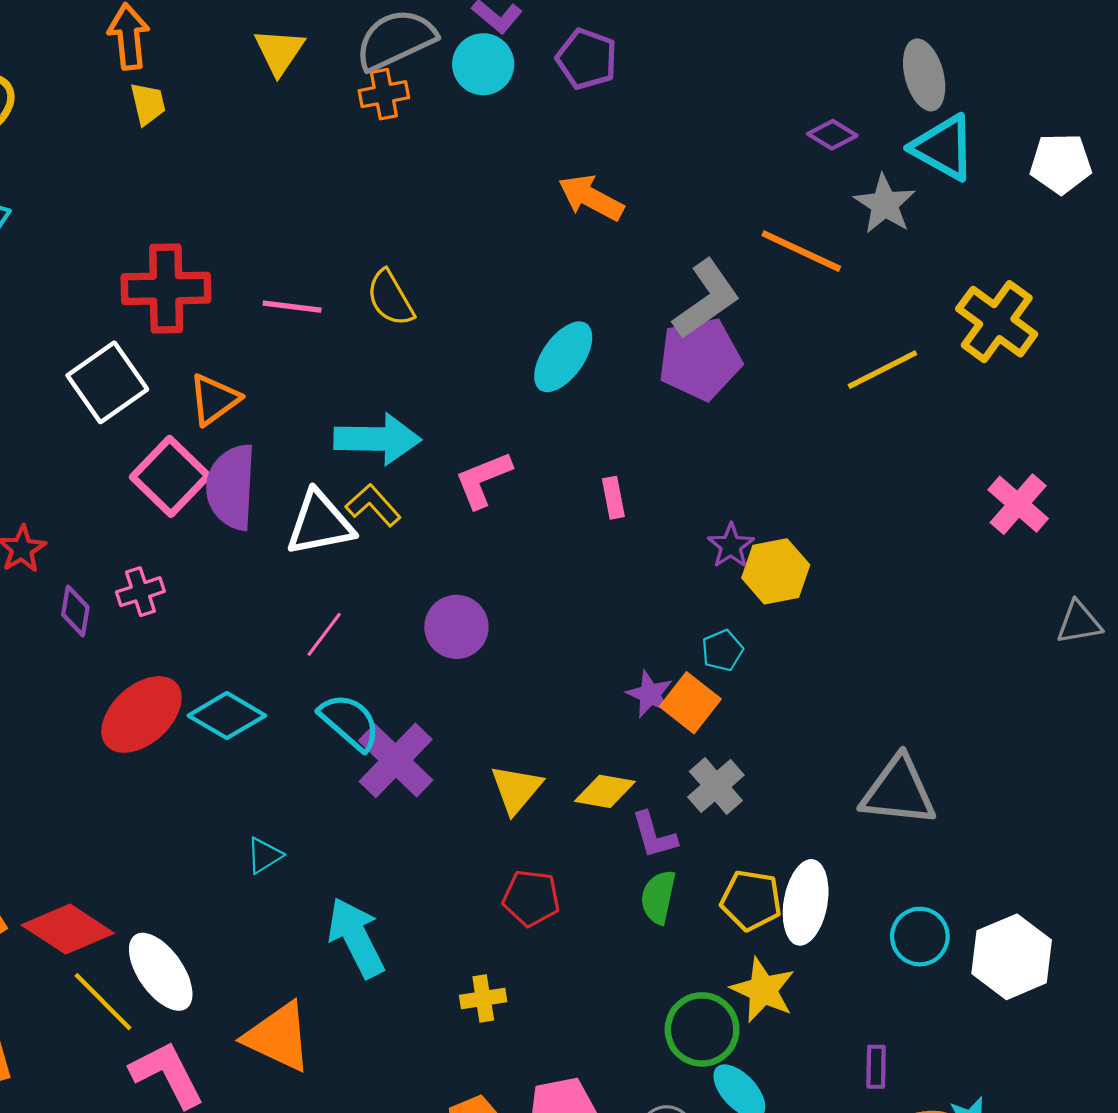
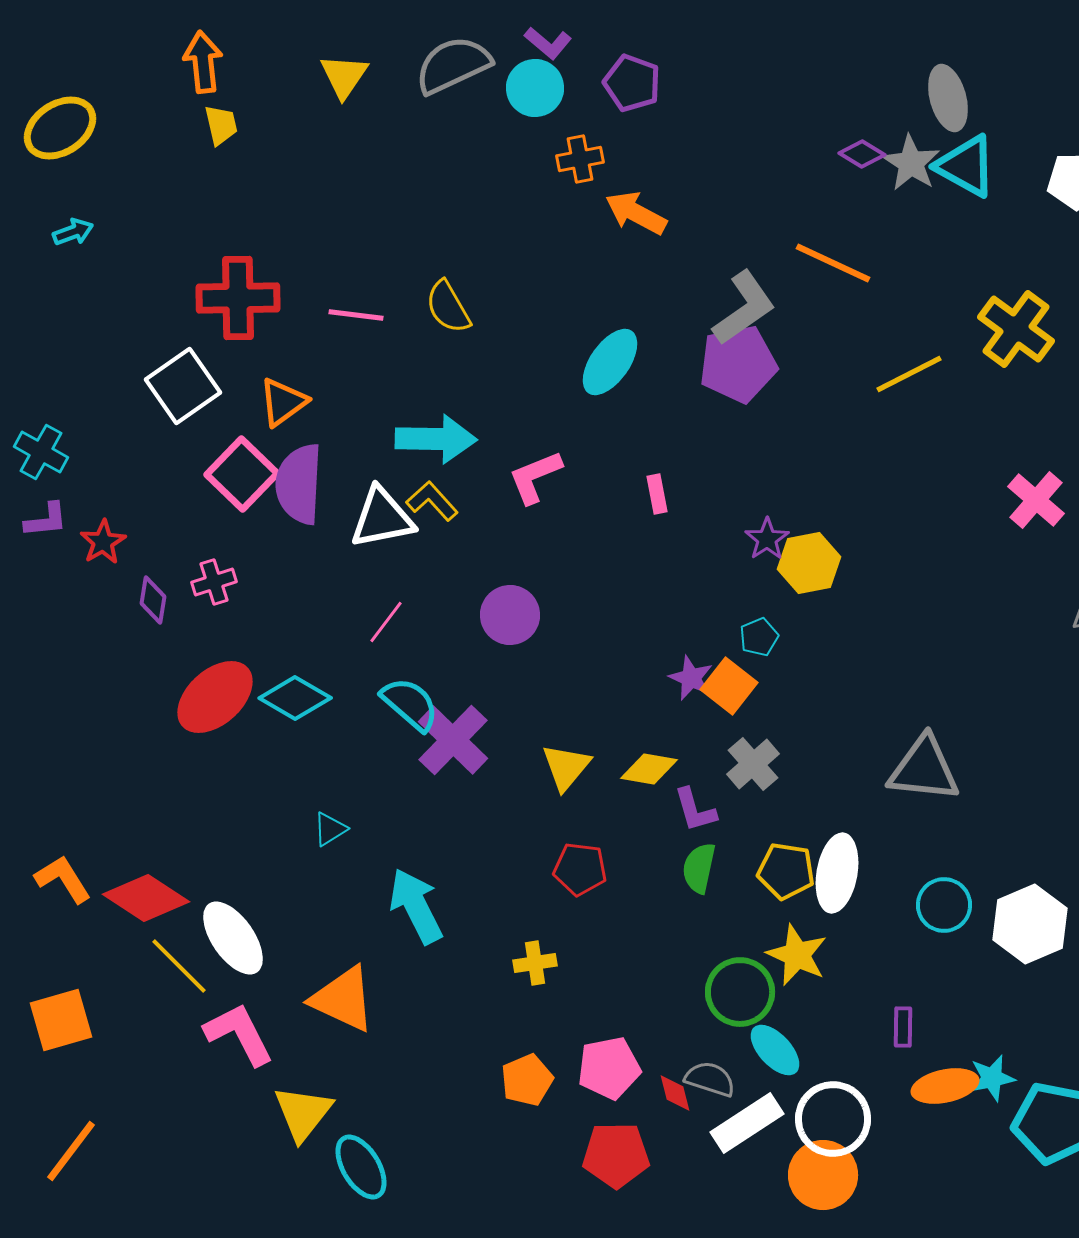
orange cross: (384, 94) -> (580, 159), moved
gray star: (885, 204) -> (911, 163), moved

